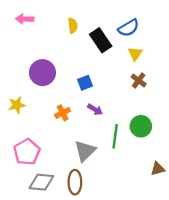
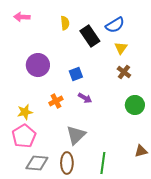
yellow star: (17, 105) -> (25, 112), moved
green circle: (141, 126) -> (135, 105), moved
green line: (115, 136) -> (103, 163), moved

